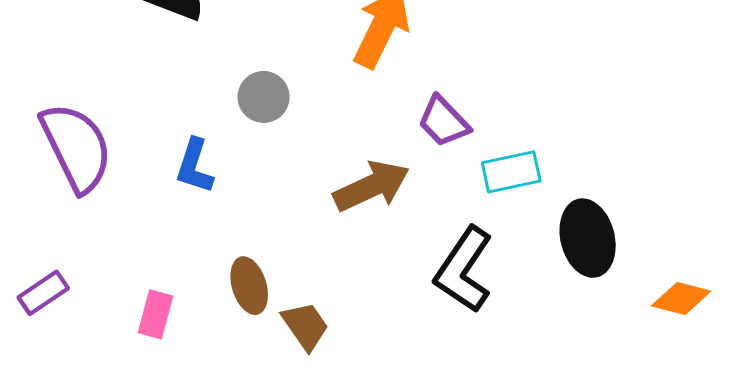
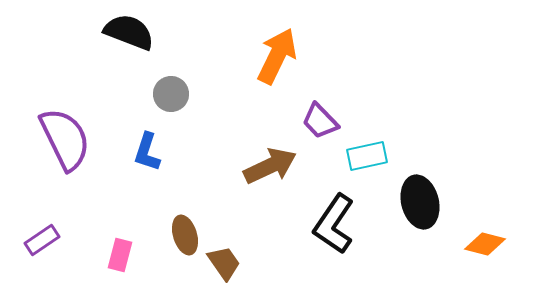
gray circle: (264, 97) -> (171, 94), moved

